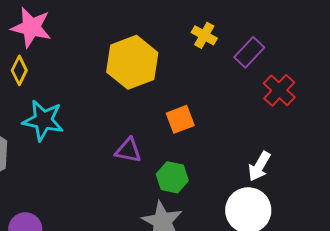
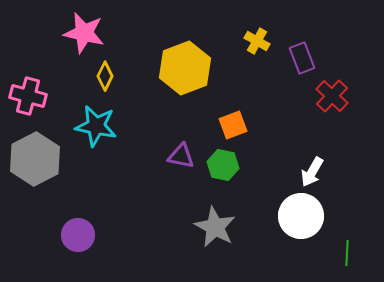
purple rectangle: (249, 52) -> (302, 58), turned -64
yellow diamond: (19, 70) -> (105, 76), moved
green hexagon: (172, 177) -> (223, 165), moved

